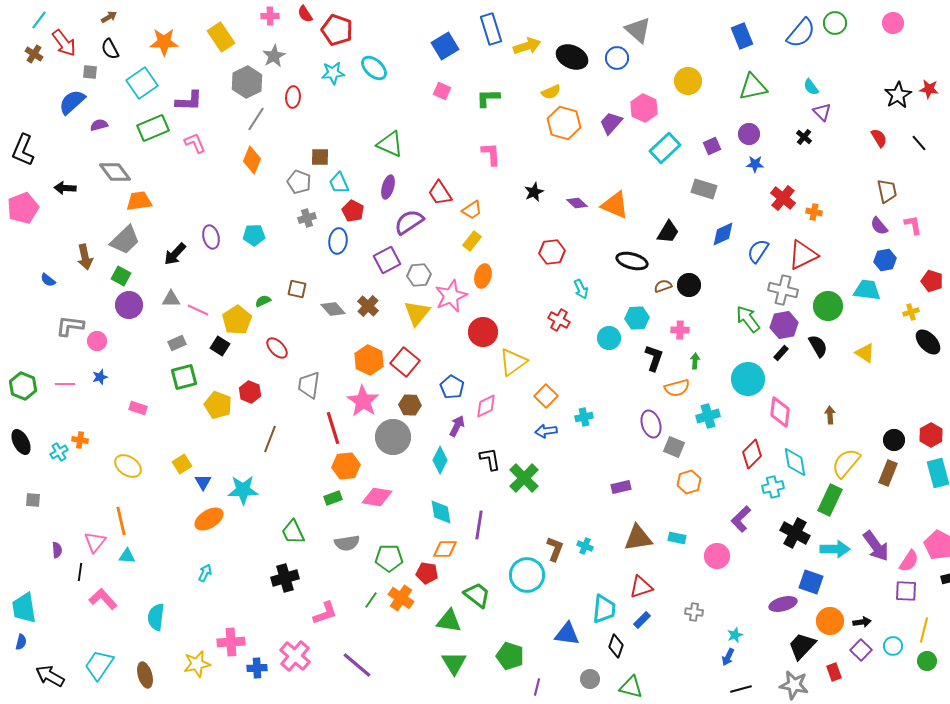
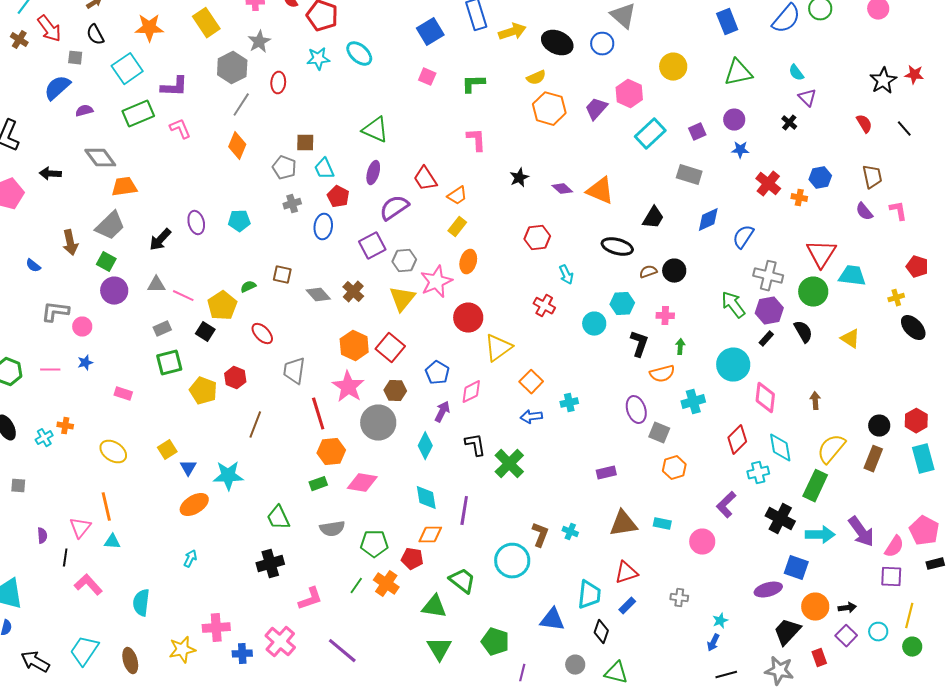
red triangle: (803, 255) -> (821, 254), moved, turned -32
blue hexagon: (885, 260) -> (820, 178), moved

